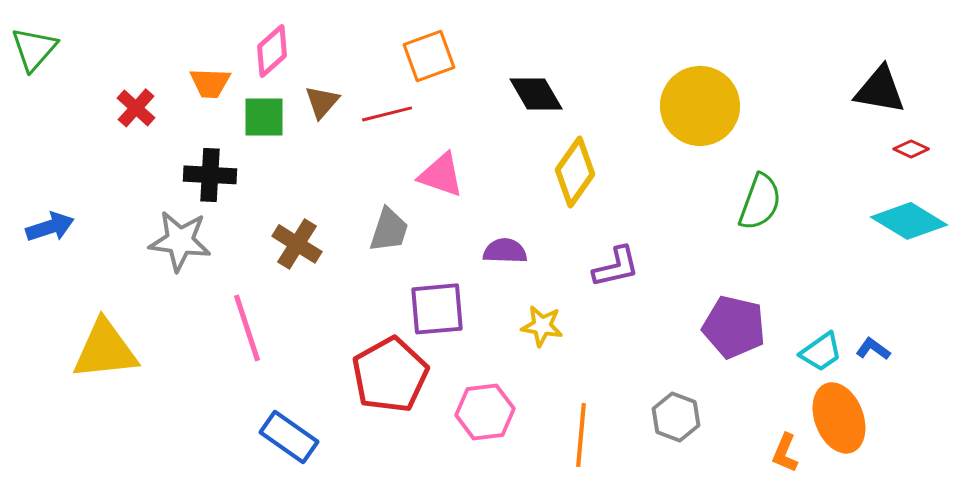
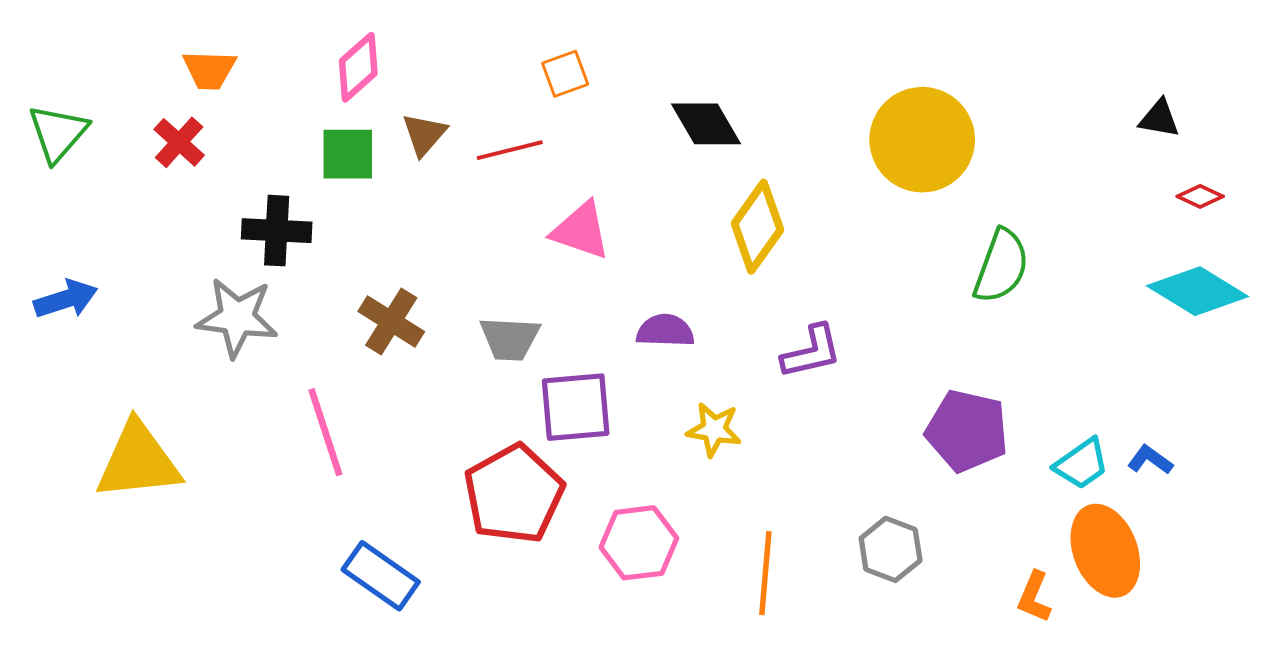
green triangle: (34, 49) -> (58, 133), moved
orange square: (429, 56) -> (565, 74), size x0.7
orange trapezoid: (210, 83) -> (209, 70), moved
black triangle: (880, 90) -> (1159, 119), size x0.6
gray trapezoid: (389, 230) -> (510, 339), moved, turned 75

